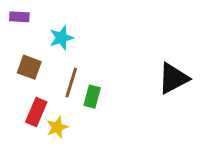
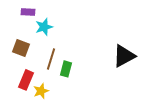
purple rectangle: (19, 17) -> (28, 12), moved

